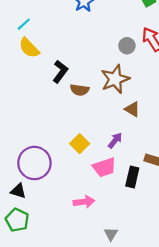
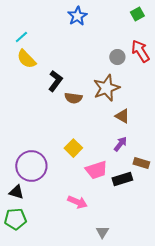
purple arrow: (115, 140) -> (120, 144), moved
black rectangle: (132, 177) -> (122, 179), turned 60
pink arrow: (84, 202) -> (77, 202), turned 30
green pentagon: (17, 220) -> (15, 219), turned -30

